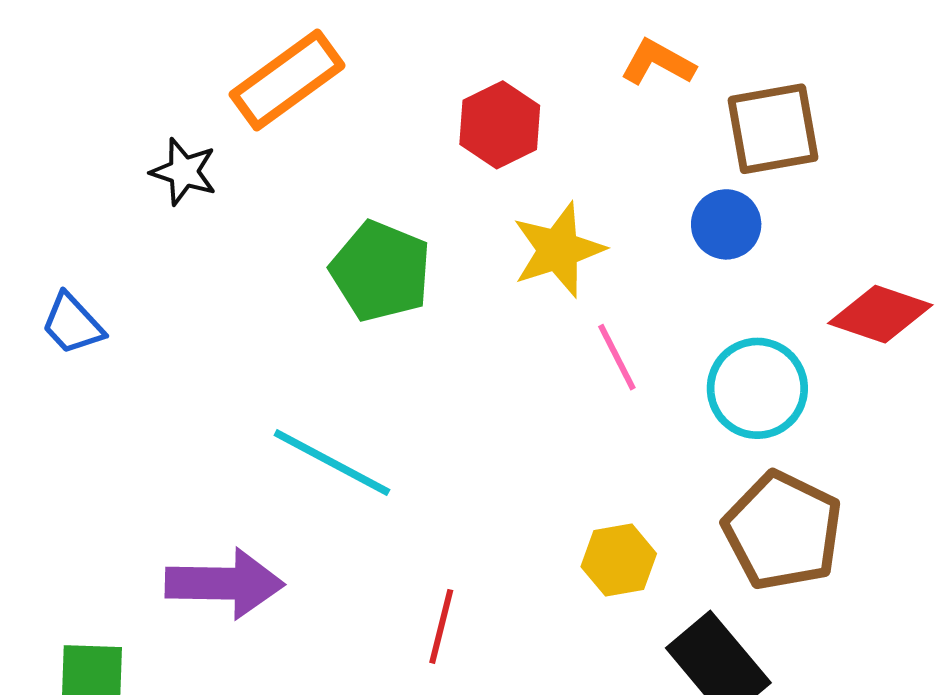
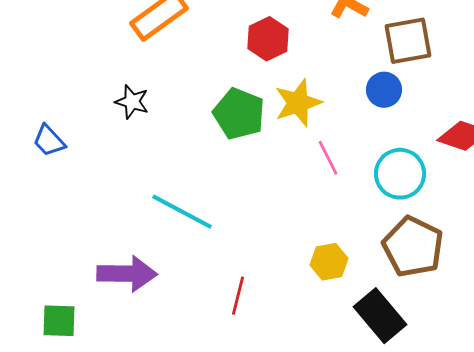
black star: (184, 172) -> (132, 102), moved
green pentagon: (381, 271) -> (239, 114), moved

